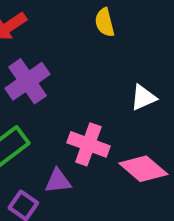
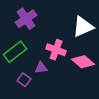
white triangle: (143, 98) -> (83, 27), size x1.6

